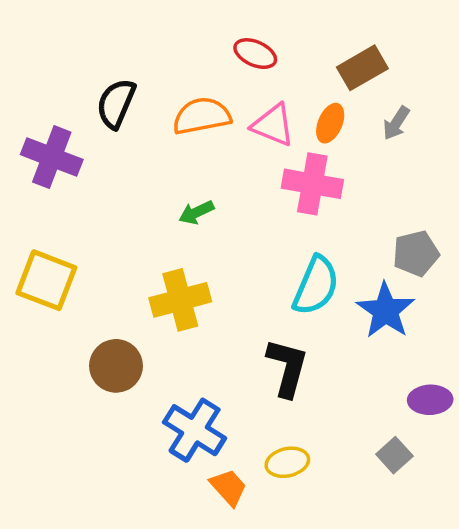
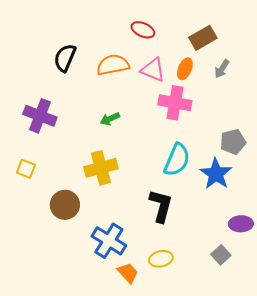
purple cross: (52, 157) -> (40, 116), moved
yellow square: (46, 280) -> (26, 169), moved, size x0.6

